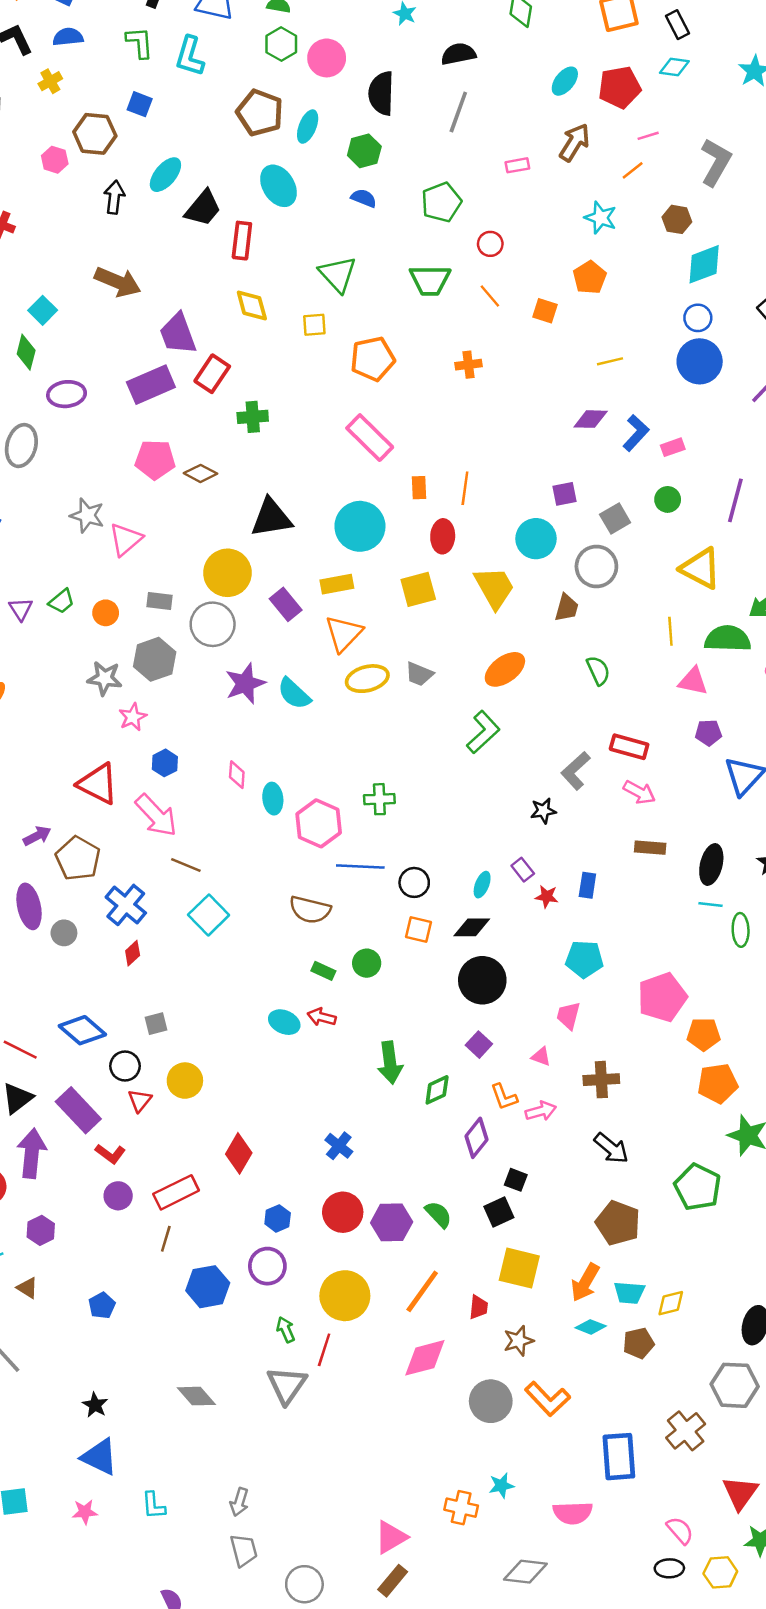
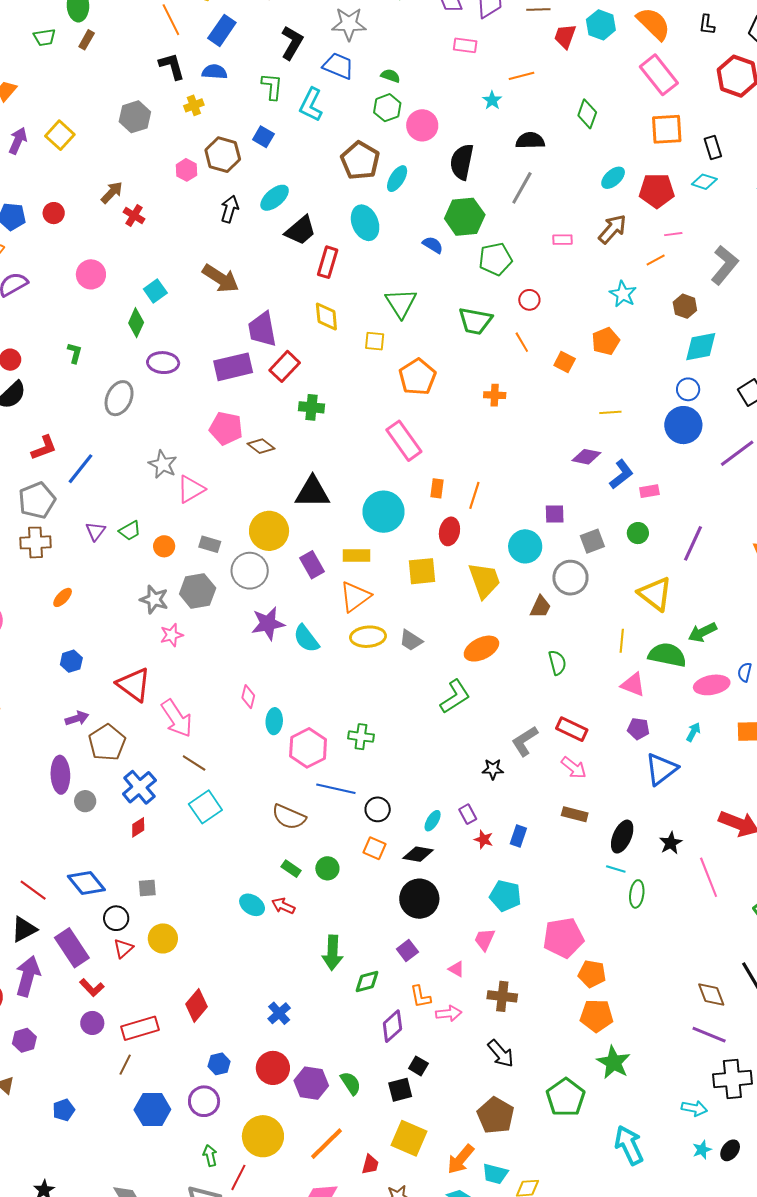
green hexagon: (364, 151) -> (465, 217), moved, size x1.4
orange pentagon: (373, 359) -> (417, 377), turned -30
blue hexagon: (165, 763) -> (71, 661), moved

